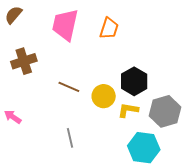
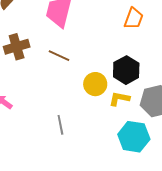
orange trapezoid: (109, 28) -> (134, 18), moved
brown line: (69, 87) -> (59, 56), moved

